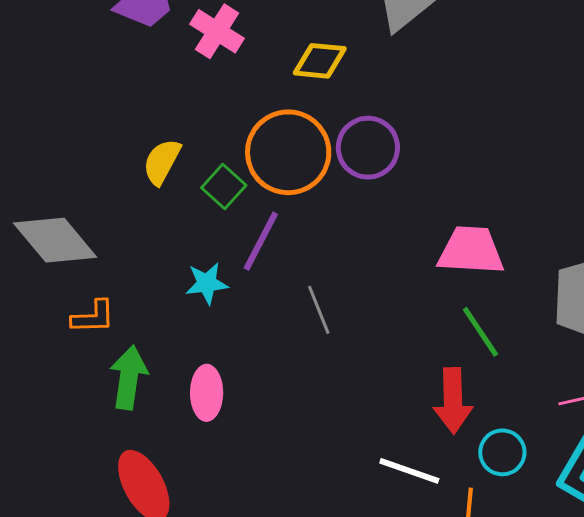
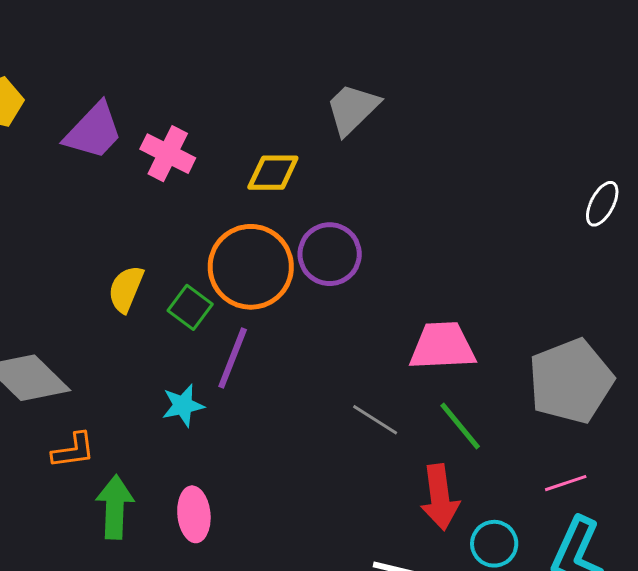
gray line: (319, 310) -> (375, 420), moved, turned -30

